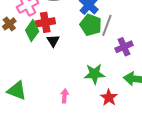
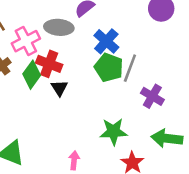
red cross: (45, 22) -> (49, 64), turned 30
purple cross: (124, 47) -> (152, 96), turned -36

